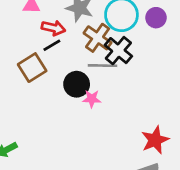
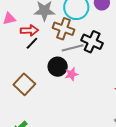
black cross: (118, 51) -> (92, 42), moved
brown square: (32, 68) -> (24, 84), moved

